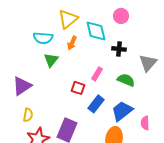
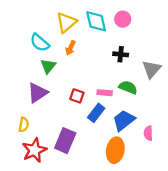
cyan diamond: (96, 31) -> (96, 21), moved
cyan semicircle: (43, 38) -> (40, 43), turned 36
pink rectangle: (97, 74) -> (105, 93), moved, turned 64
purple triangle: (22, 86) -> (38, 93), moved

